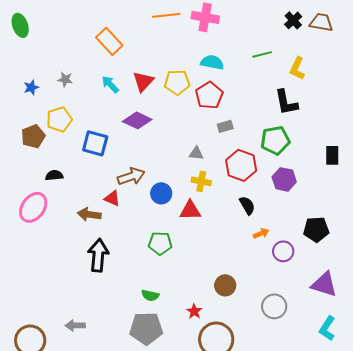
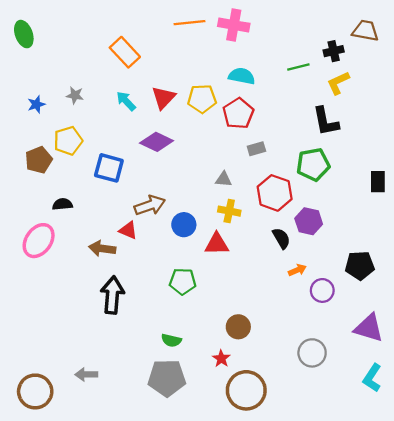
black cross: (293, 20) -> (334, 51), moved, turned 30
yellow L-shape: (297, 68) -> (338, 83), turned 40
purple hexagon: (284, 179) -> (309, 221), moved
brown circle: (225, 285) -> (238, 327), moved

